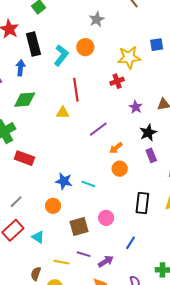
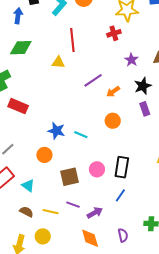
orange arrow: (116, 148) -> (113, 92), moved
black rectangle: (142, 203) -> (122, 167), moved
brown semicircle: (36, 274) -> (26, 212), moved, turned 96

